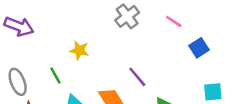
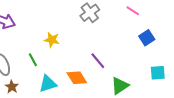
pink line: (174, 21) -> (133, 11), moved

